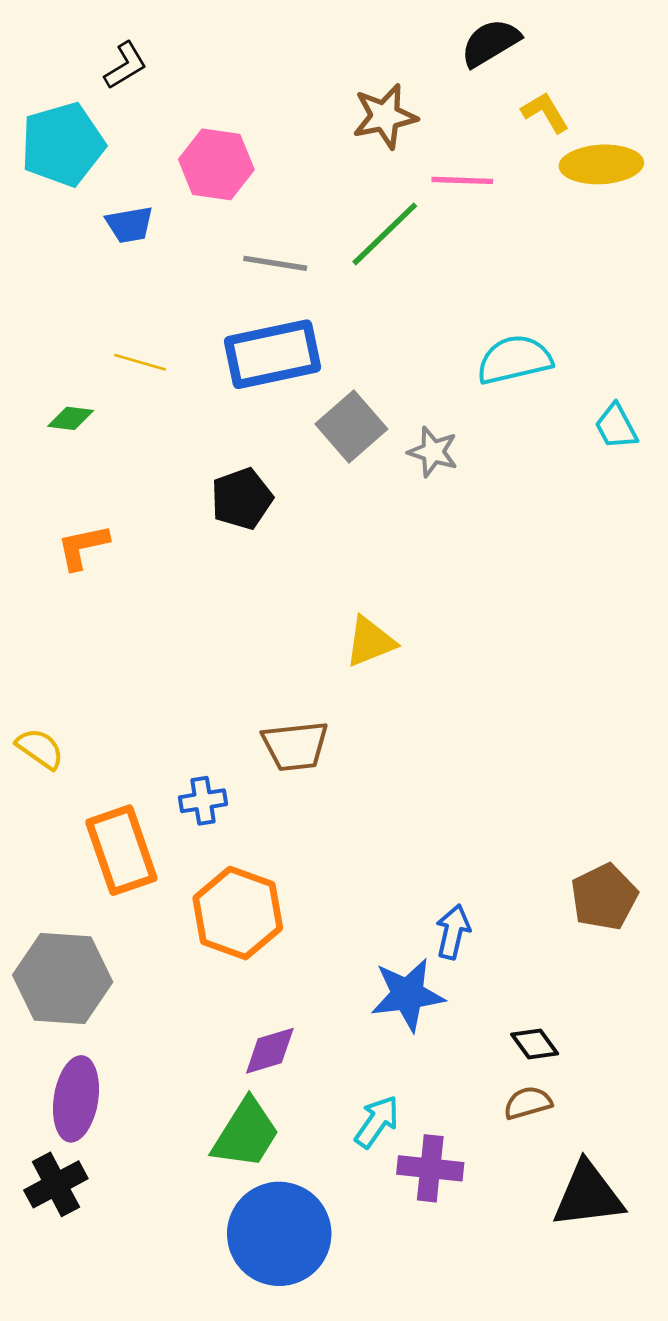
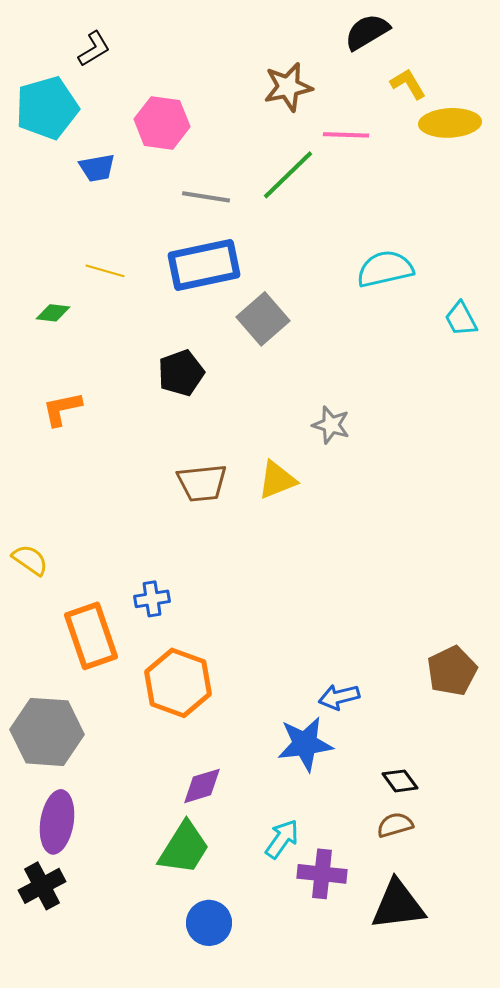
gray star: (433, 452) -> (331, 425), moved
brown trapezoid: (295, 746) -> (202, 483), moved
blue arrow: (453, 932) -> (339, 697), turned -117
black triangle: (588, 1195) -> (398, 905), moved
blue circle: (279, 1234) -> (209, 923), size x0.6

